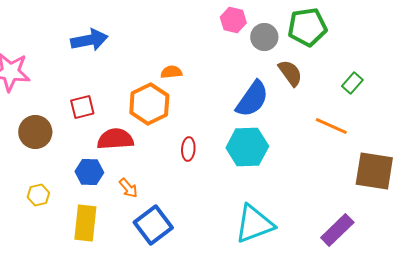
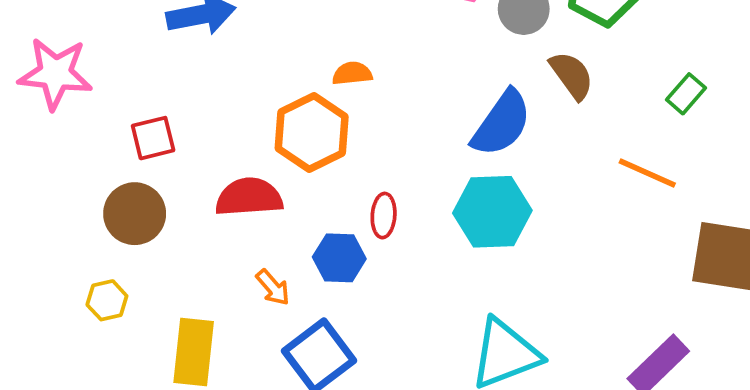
red square: (82, 107) -> (153, 138), moved
brown circle: (35, 132) -> (135, 214), moved
blue hexagon: (89, 172) -> (339, 258), moved

